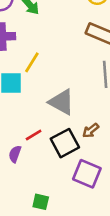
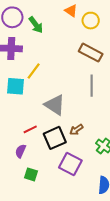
purple semicircle: (15, 154) -> (21, 151), moved
green square: (41, 202) -> (31, 174), moved

